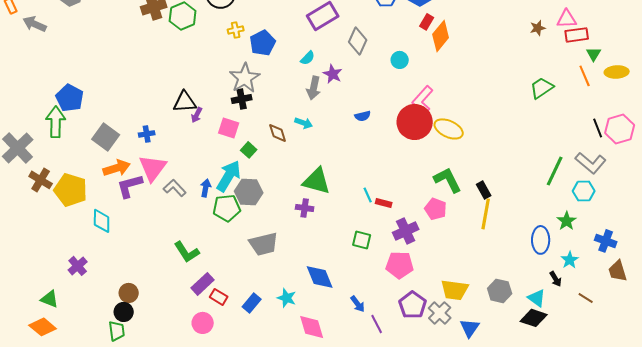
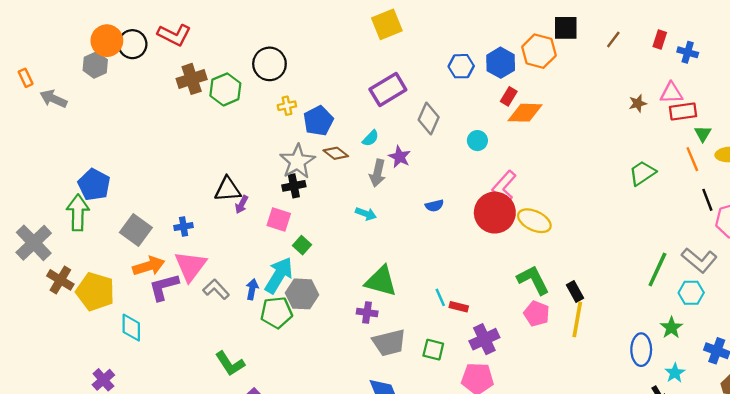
orange diamond: (441, 36) -> (525, 113), turned 52
black line: (598, 128) -> (707, 200), moved
brown diamond: (278, 133) -> (336, 153), moved, turned -35
pink pentagon: (436, 209) -> (537, 314), moved
gray trapezoid: (264, 244) -> (389, 343), moved

